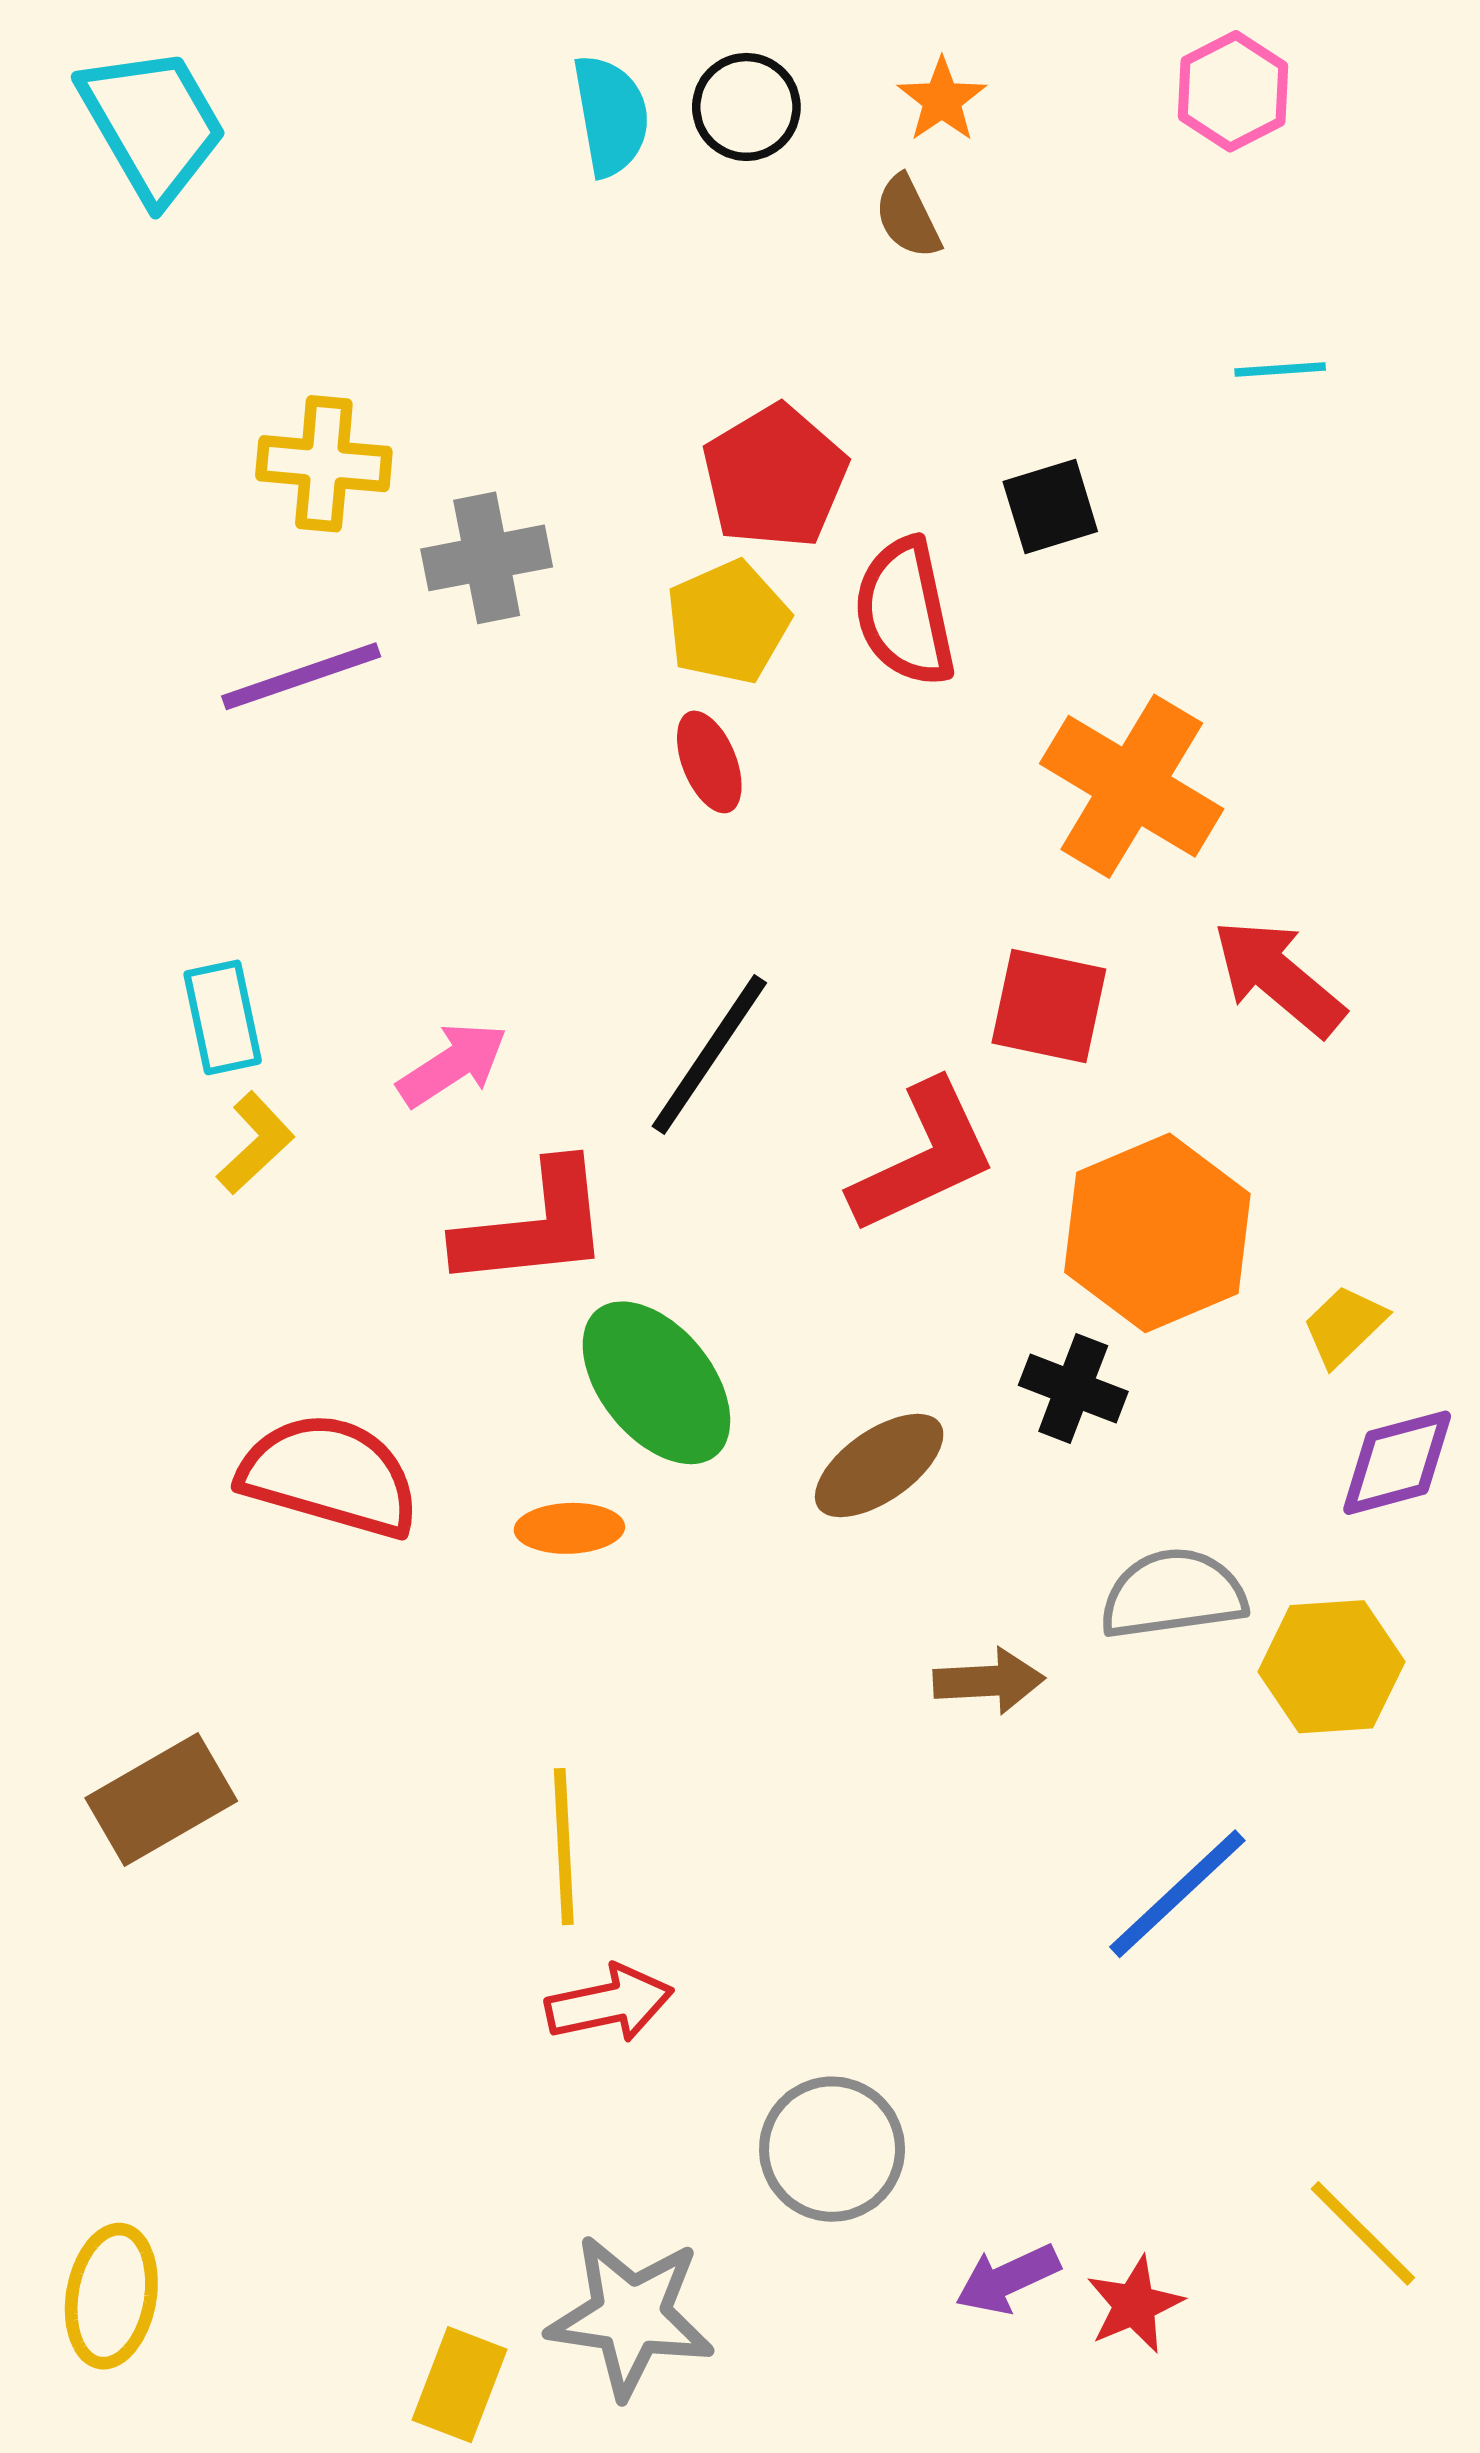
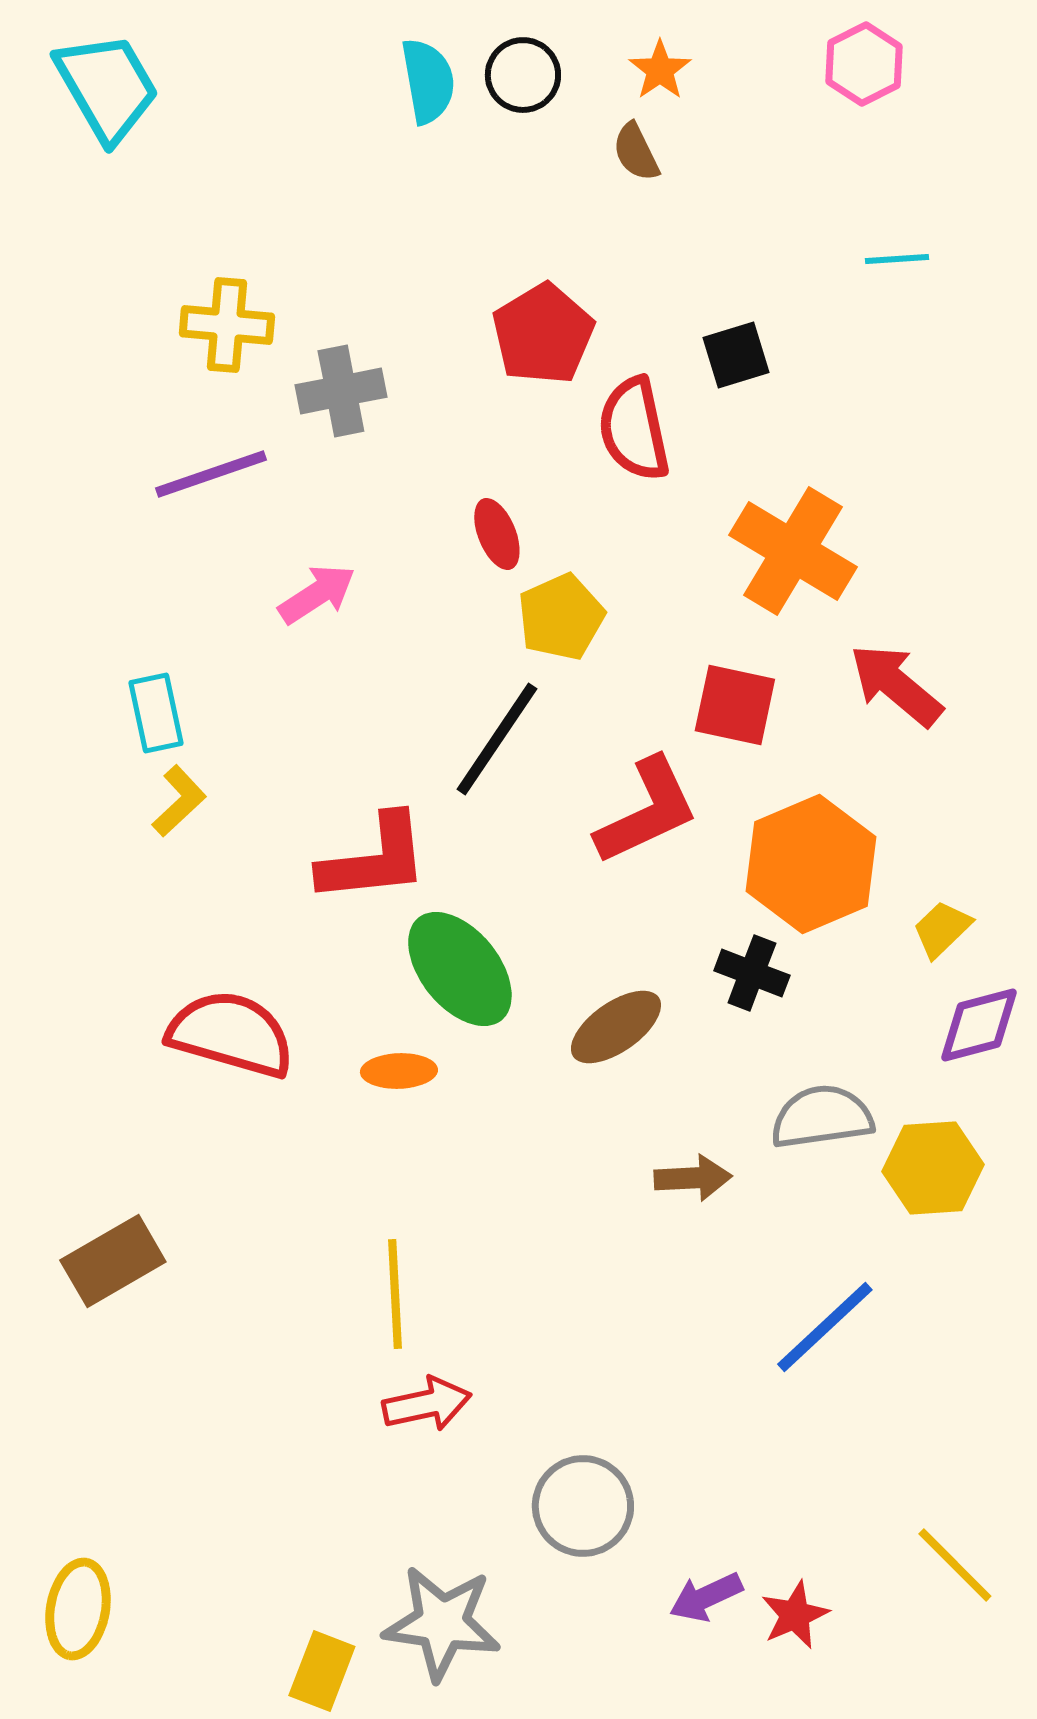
yellow pentagon: (728, 622) -> (561, 617), moved
pink arrow: (452, 1065) -> (317, 594), moved

